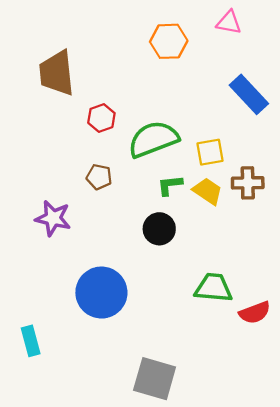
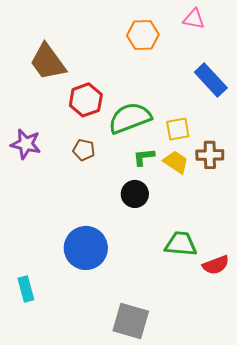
brown trapezoid: (57, 73) -> (48, 62), turned -30
red hexagon: (101, 118) -> (86, 100), size x1.4
purple star: (53, 218) -> (26, 144), moved

